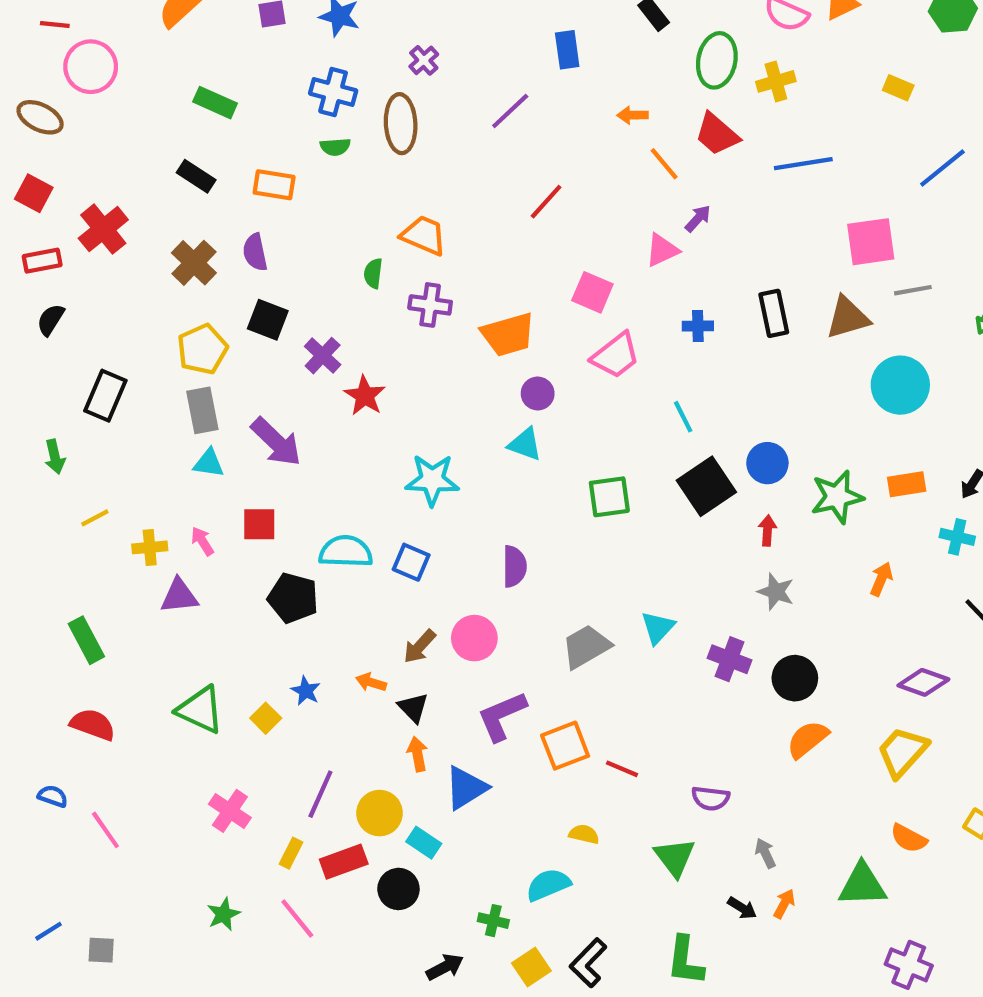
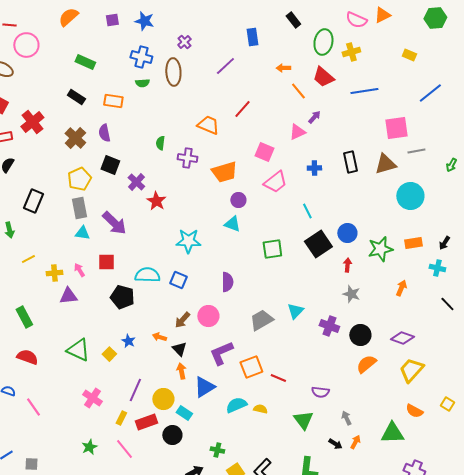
orange trapezoid: (424, 235) -> (208, 125), moved
purple diamond: (923, 682) -> (402, 338), moved
cyan semicircle: (548, 885) -> (236, 405), moved

